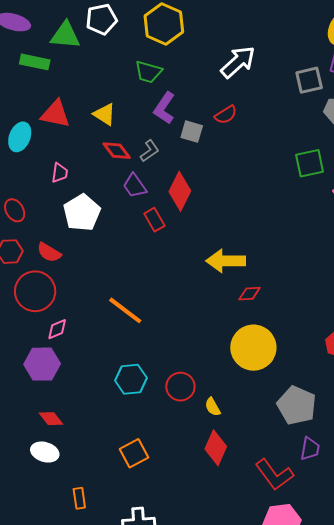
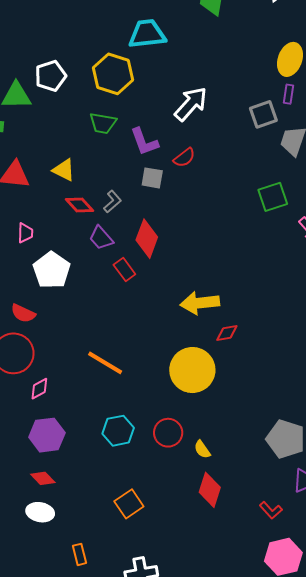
purple L-shape: (164, 108) -> (144, 142), moved, turned -48
yellow circle: (253, 348) -> (192, 370), moved
purple hexagon: (42, 364) -> (47, 435), moved
red L-shape: (274, 475) -> (271, 510), size x0.6

